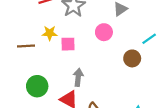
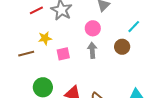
pink square: (68, 44) -> (63, 54), moved
gray arrow: (78, 77) -> (92, 50), moved

